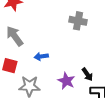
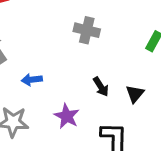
black arrow: (87, 74) -> (101, 87), moved

